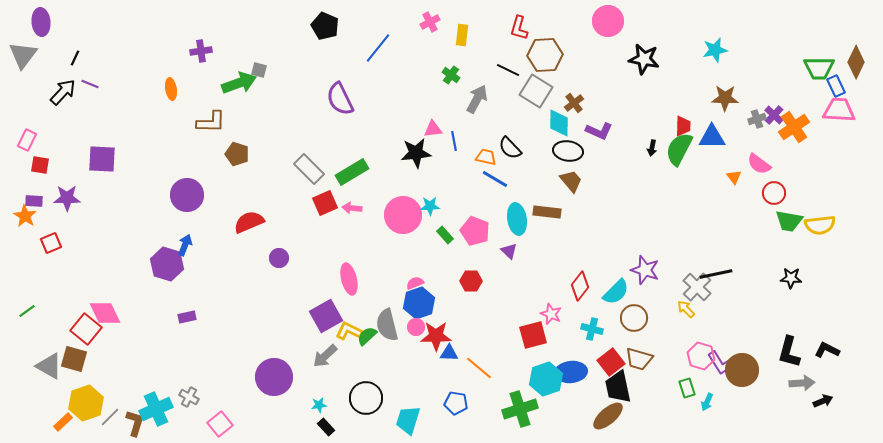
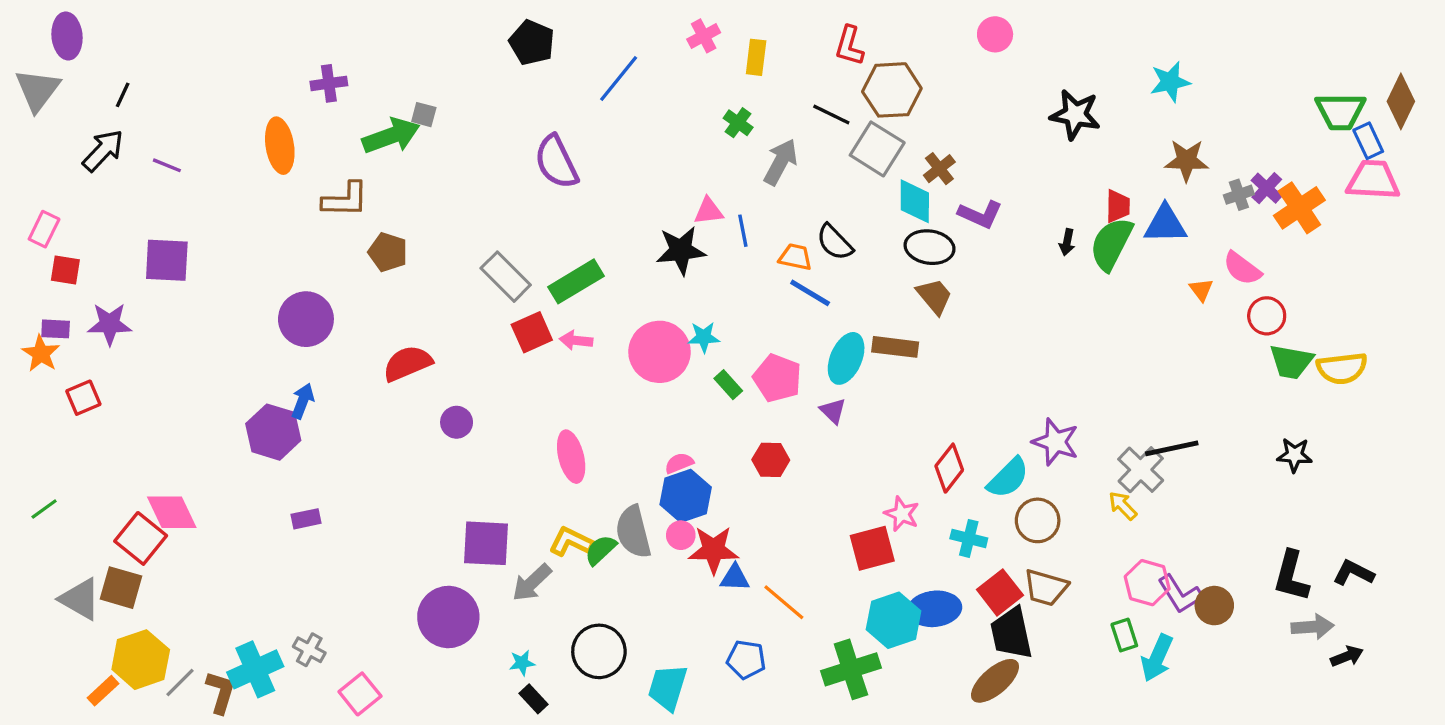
pink circle: (608, 21) -> (995, 34), size x0.7
black star: (644, 59) -> (1075, 115), moved
purple line: (90, 84) -> (167, 165), moved
orange ellipse: (171, 89) -> (280, 146), size x1.5
cyan ellipse: (517, 219) -> (846, 358), turned 32
purple square: (326, 316) -> (486, 543), moved, turned 32
brown circle: (742, 370) -> (1214, 606), size x0.7
cyan arrow: (707, 402) -> (1157, 658), size x1.6

